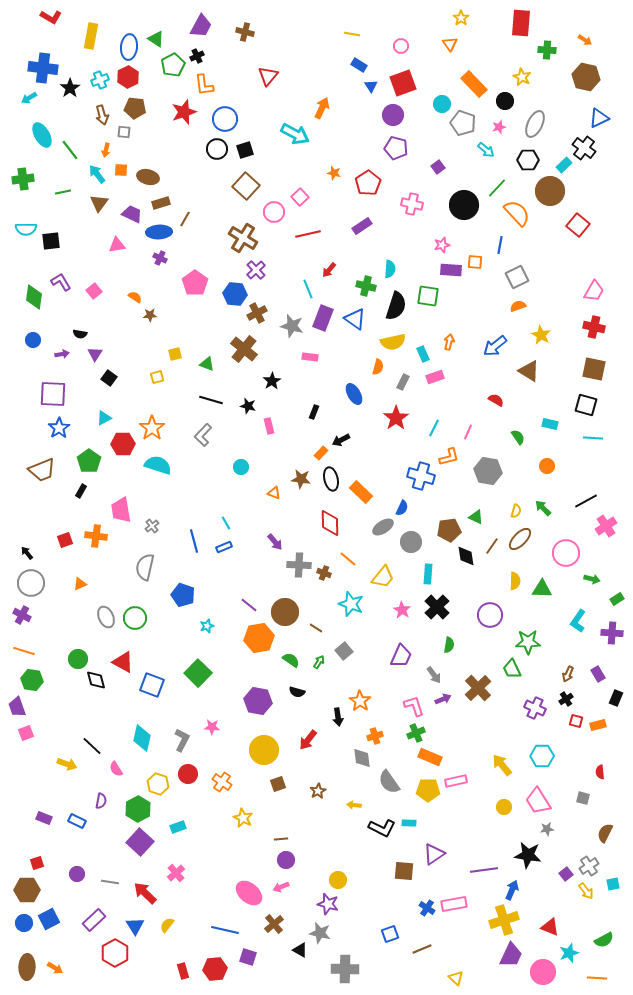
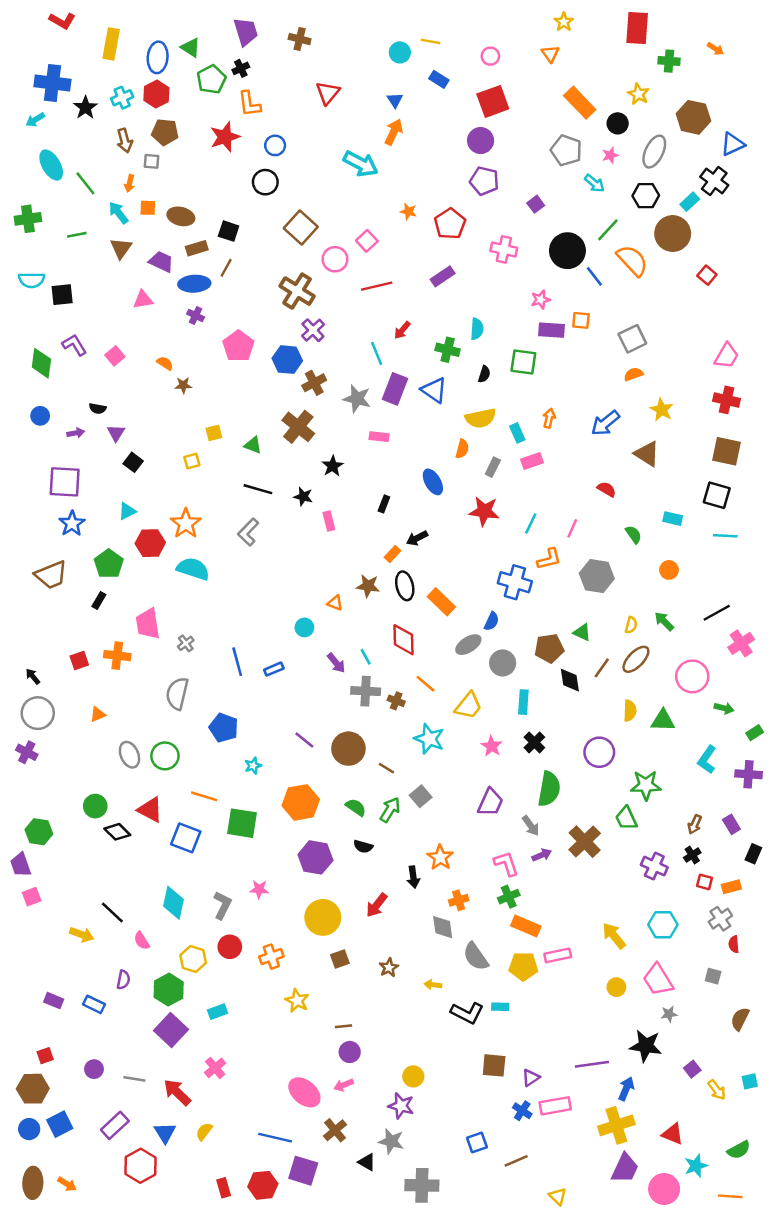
purple trapezoid: (201, 26) -> (246, 32), turned -45
brown hexagon: (586, 77) -> (693, 117), moved
blue triangle: (371, 86) -> (395, 100), moved
cyan circle: (442, 104) -> (400, 52), moved
blue circle: (225, 119) -> (275, 145), size x0.7
black square: (245, 150) -> (229, 231), moved, turned 36
red square: (578, 225) -> (707, 275), size x0.7
blue line: (500, 245) -> (594, 276), moved, turned -48
black semicircle: (396, 306) -> (484, 374), size x0.5
red star: (396, 418) -> (484, 511), turned -30
cyan circle: (241, 467) -> (304, 627), moved
cyan line: (226, 523) -> (366, 657), moved
black cross: (437, 607) -> (534, 742), size x0.7
orange hexagon: (259, 638) -> (301, 802), moved
green semicircle: (449, 645) -> (549, 789), size x1.8
orange line: (24, 651) -> (204, 796), moved
green arrow: (319, 662) -> (390, 810), size x1.5
green square: (198, 673) -> (242, 823), turned -36
black diamond: (96, 680) -> (117, 832), turned -30
orange cross: (222, 782) -> (271, 957), turned 36
purple triangle: (434, 854) -> (531, 1078), moved, size x0.7
gray cross: (589, 866) -> (720, 919), moved
purple square: (248, 957) -> (303, 1171), size x1.4

